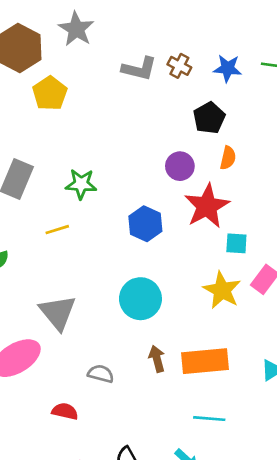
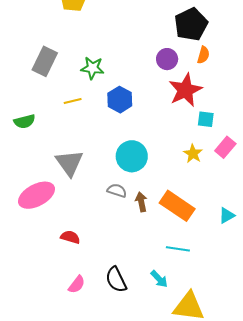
black pentagon: (209, 118) -> (191, 24), size x1.4
blue hexagon: (145, 224) -> (120, 100), moved
yellow star: (222, 290) -> (193, 154), size x0.7
orange rectangle: (205, 361) -> (177, 206), turned 36
gray semicircle: (101, 374) -> (117, 191), moved

